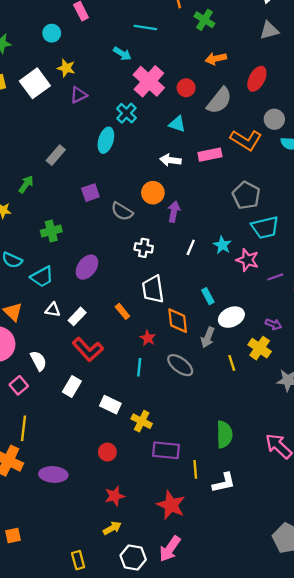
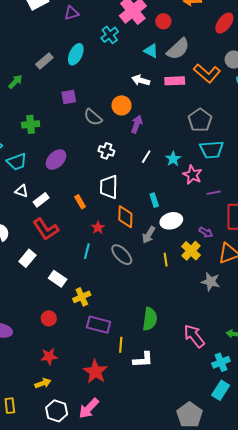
gray semicircle: (219, 101) -> (178, 49), moved
cyan ellipse: (106, 140) -> (76, 54), moved
yellow cross: (142, 421) -> (82, 297), turned 30

